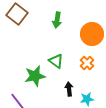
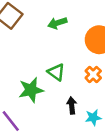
green arrow: (57, 20) -> (57, 23), turned 63

